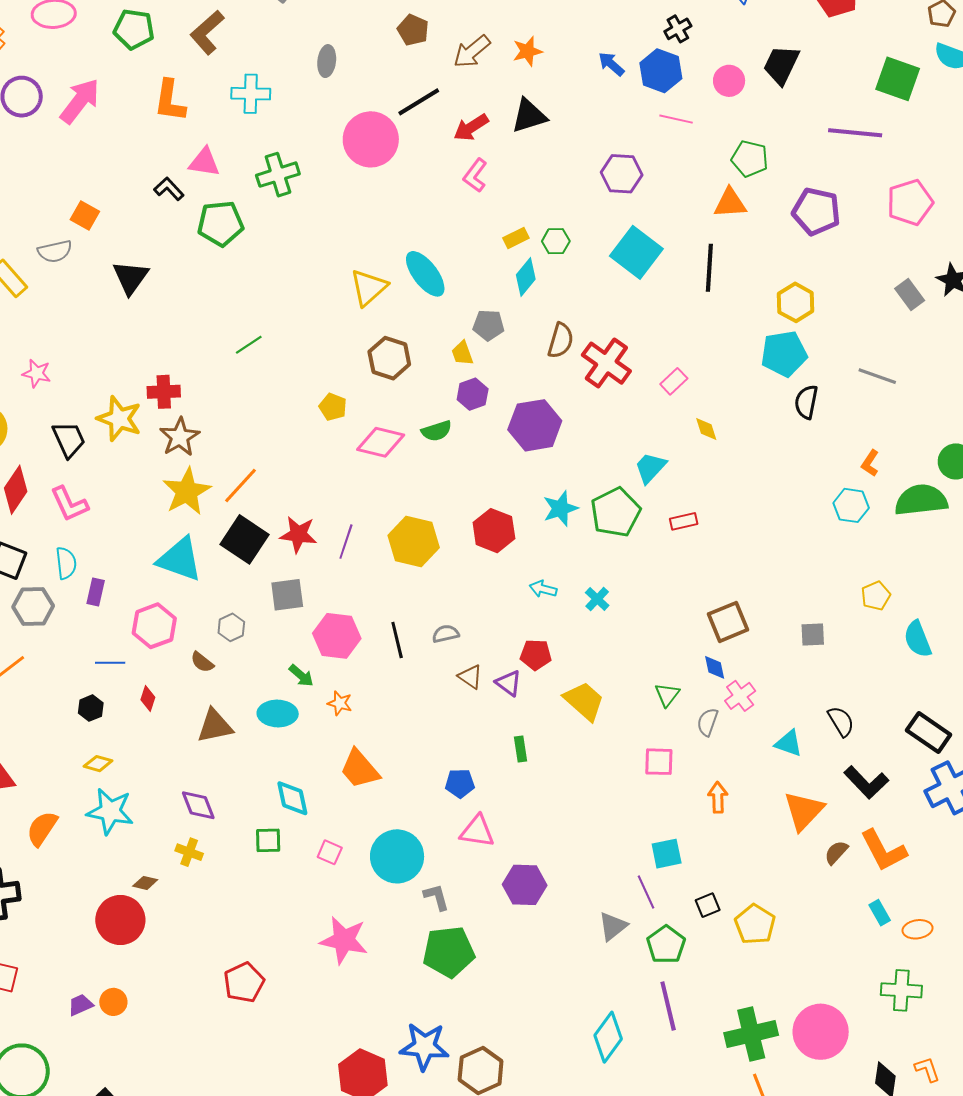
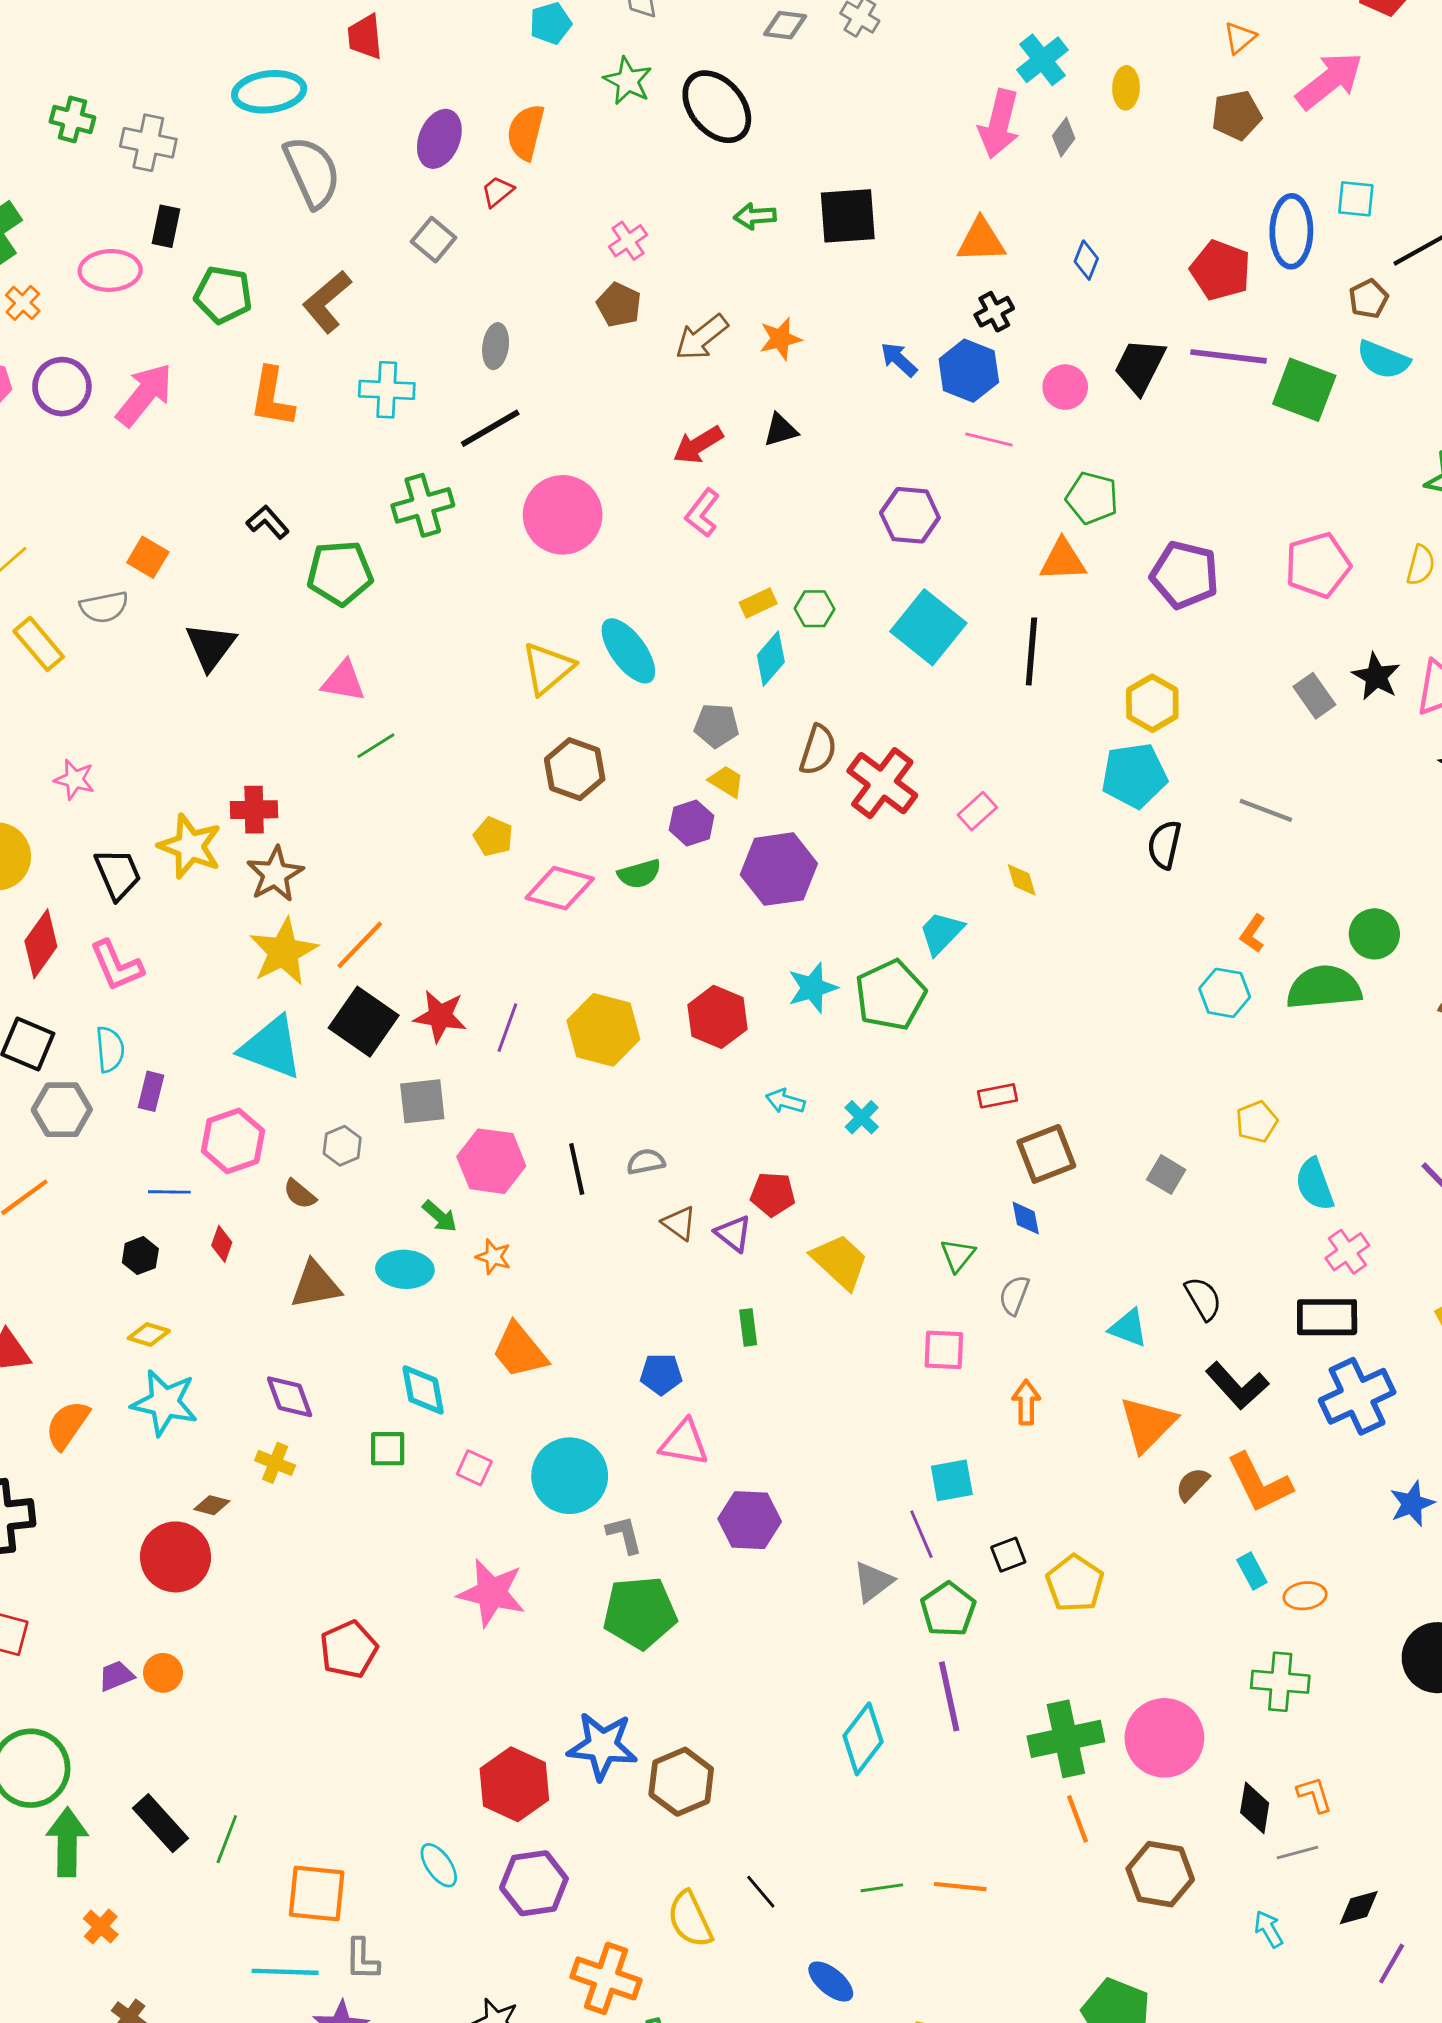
black line: (419, 102) -> (490, 428), moved
black triangle: (529, 116) -> (781, 430), size x0.7
purple line: (855, 133) -> (1229, 356), moved
pink circle: (371, 139) -> (563, 515), moved
pink triangle: (204, 162) -> (344, 681), moved
yellow trapezoid: (462, 353) -> (726, 781), moved, turned 140
red rectangle: (684, 521) -> (998, 1096), moved
gray square: (813, 635) -> (1166, 1175), turned 32
pink cross: (740, 696) -> (1347, 1252), moved
black rectangle: (929, 732) -> (1327, 1317), turned -36

